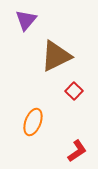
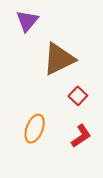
red L-shape: (77, 151) -> (81, 136), moved

